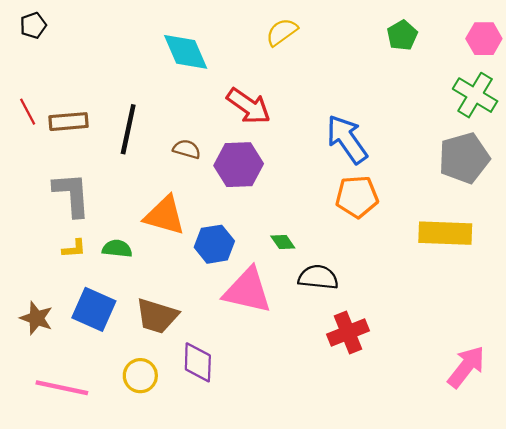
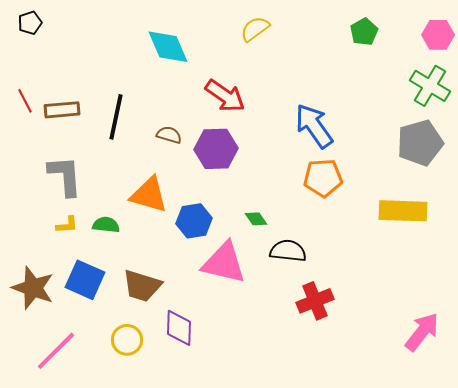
brown star: (36, 318) -> (33, 288), size x1.4
pink line: (62, 388) -> (56, 351), turned -57

